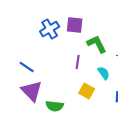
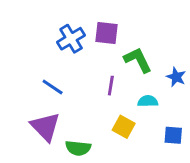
blue line: (27, 67) -> (53, 87), moved
cyan semicircle: (104, 73) -> (148, 101), turned -56

